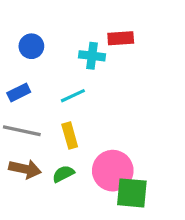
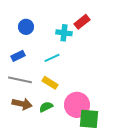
red rectangle: (121, 38) -> (82, 22), turned -35
yellow rectangle: (70, 136) -> (50, 83), turned -42

